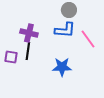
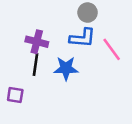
purple square: (11, 57) -> (15, 95), moved
blue star: (62, 67) -> (66, 68), moved

